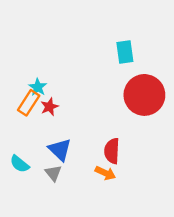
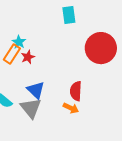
cyan rectangle: (125, 52) -> (69, 15), moved
gray triangle: (53, 173) -> (31, 108), size x1.6

